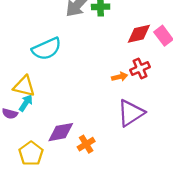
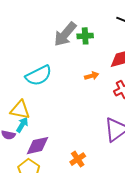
orange arrow: (120, 77) -> (92, 76), moved
purple diamond: (61, 132) -> (37, 146), moved

